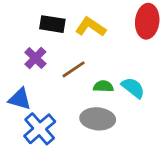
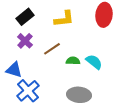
black rectangle: (52, 24) -> (25, 17), moved, turned -48
yellow L-shape: (91, 27) -> (64, 19), turned 140
gray ellipse: (98, 119) -> (79, 95), moved

